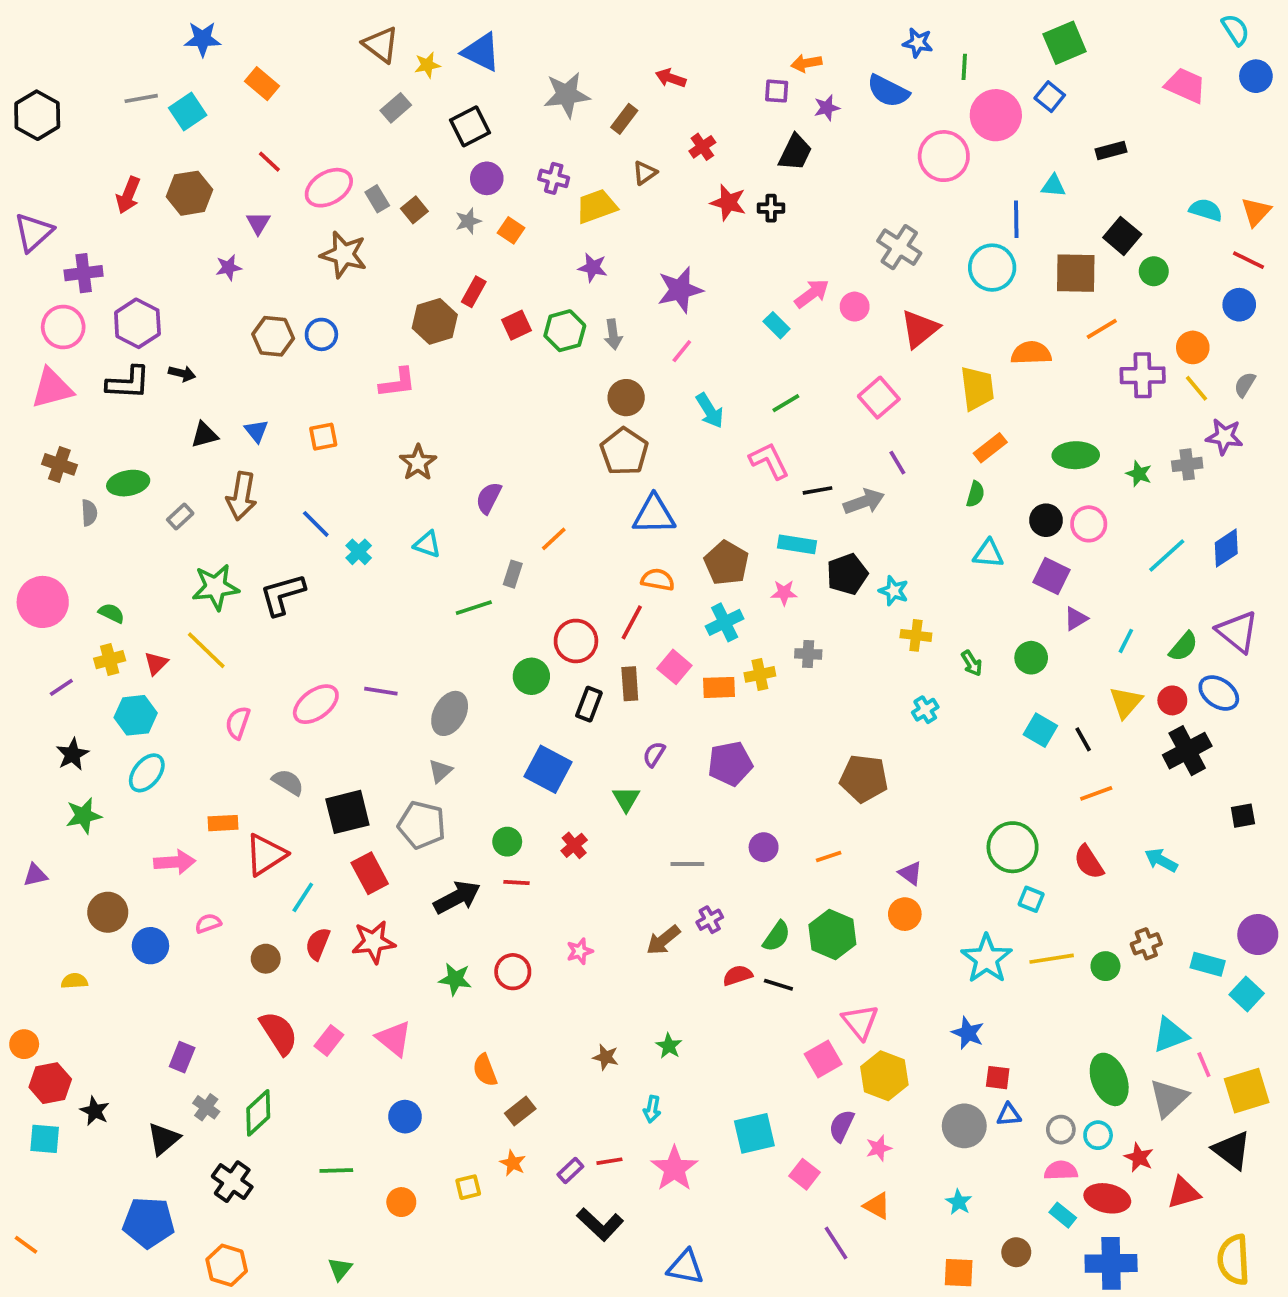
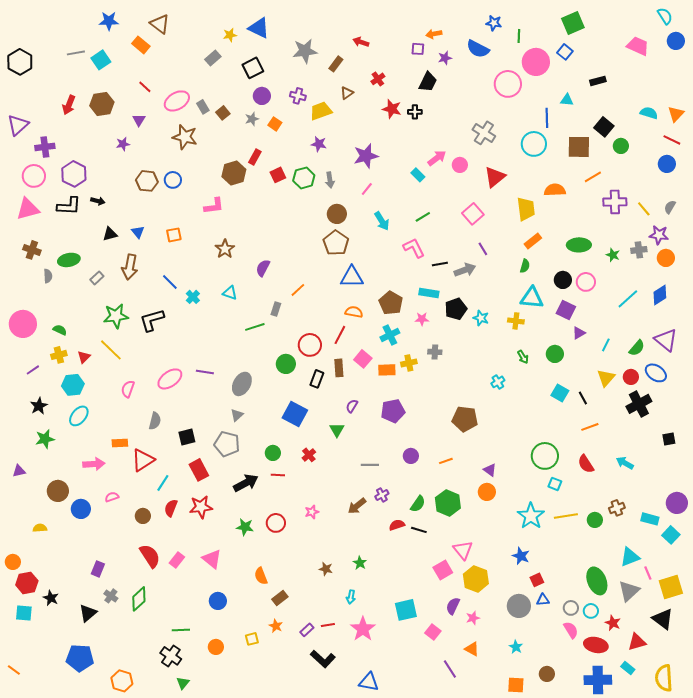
brown triangle: (381, 45) -> (160, 24), moved
orange circle: (1193, 347) -> (666, 258), moved
cyan triangle: (988, 554) -> (532, 298), size x1.4
yellow cross: (916, 635) -> (516, 321), moved
gray semicircle: (288, 782) -> (155, 421), turned 72
black square: (347, 812) -> (187, 437), size x0.7
red square: (998, 1078) -> (537, 580), turned -32
pink semicircle: (1061, 1170) -> (571, 630), turned 60
black cross: (232, 1182) -> (171, 656), moved
cyan rectangle: (1063, 1215) -> (628, 668), moved

